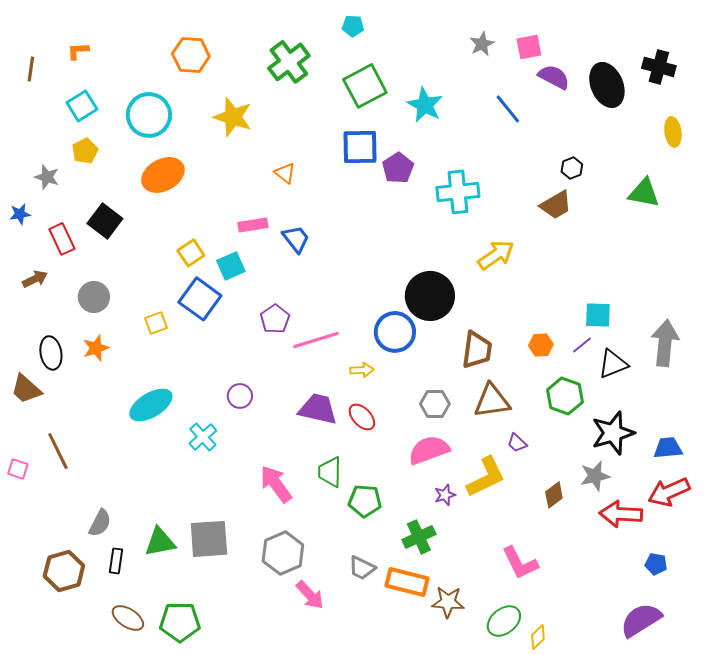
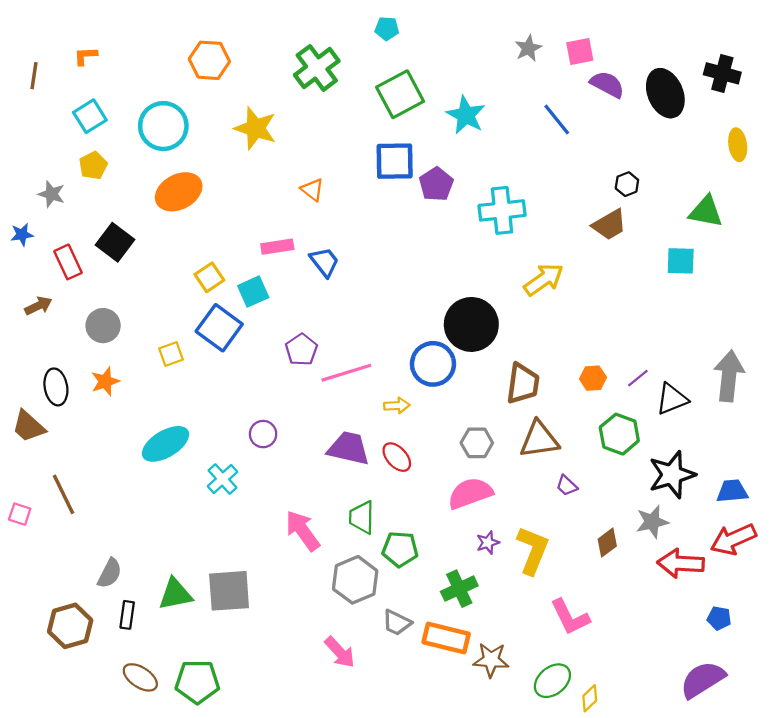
cyan square: (598, 315) -> (681, 261), moved
yellow L-shape: (486, 477) -> (533, 550), moved, turned -42
gray hexagon: (283, 553) -> (355, 580), moved

